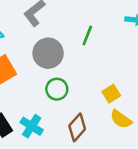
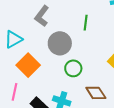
brown diamond: (77, 127) -> (96, 93), turned -60

